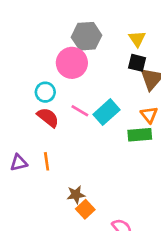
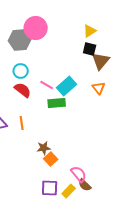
gray hexagon: (87, 36) -> (20, 40), moved
yellow triangle: (137, 39) -> (90, 31), turned 32
pink circle: (72, 63) -> (36, 28), moved
green rectangle: (140, 135) -> (57, 103), moved

